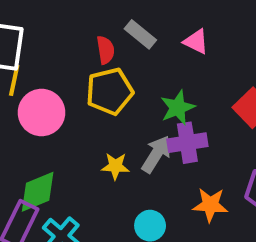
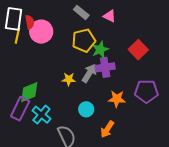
red semicircle: (106, 50) -> (30, 22), moved
yellow pentagon: (110, 91) -> (84, 40), moved
pink circle: (42, 113) -> (41, 32), moved

